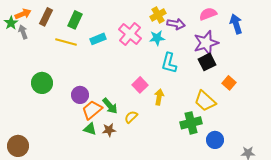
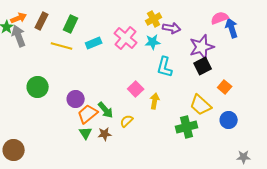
pink semicircle: (208, 14) -> (220, 18), moved
gray arrow: (23, 32) -> (19, 36), size x1.5
green triangle: (90, 129) -> (86, 133), turned 40
blue circle: (215, 140) -> (229, 120), moved

